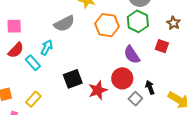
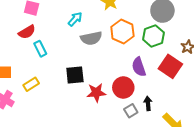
gray semicircle: (64, 24) -> (91, 38), moved
red square: (162, 46) -> (170, 66), size x1.6
cyan arrow: (47, 47) -> (75, 19), moved

